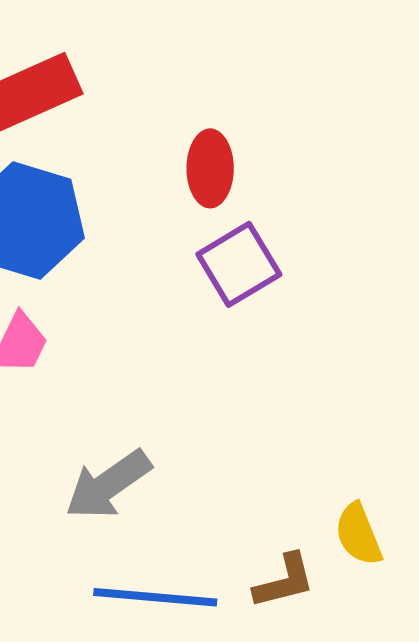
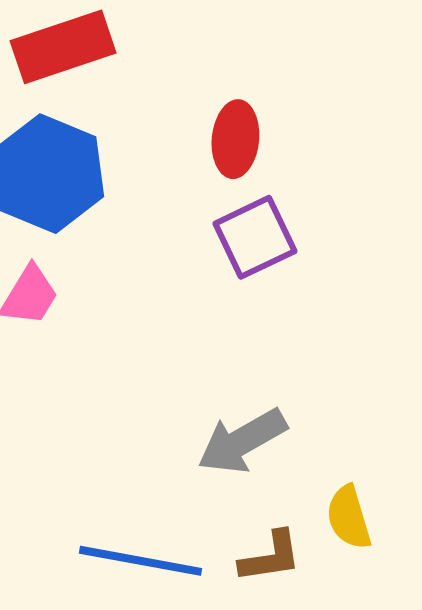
gray arrow: (108, 485) -> (242, 441), moved

